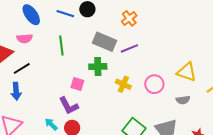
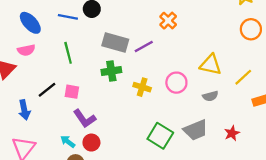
orange cross: (129, 18) -> (168, 21), moved
black line: (22, 68) -> (47, 90), moved
pink square: (77, 84) -> (72, 92), moved

